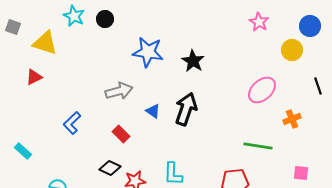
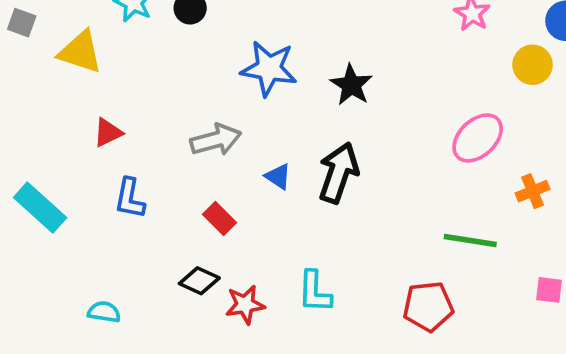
red triangle: (34, 77) -> (108, 132), moved
blue L-shape: (72, 123) -> (130, 198), turned -35
cyan rectangle: (23, 151) -> (40, 208), moved, size x1.6

